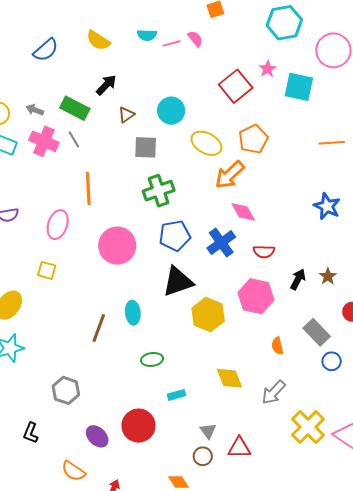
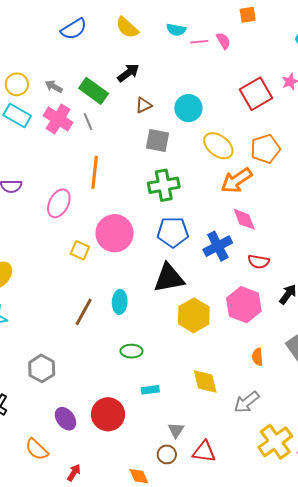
yellow square: (47, 270) -> (80, 250), moved

